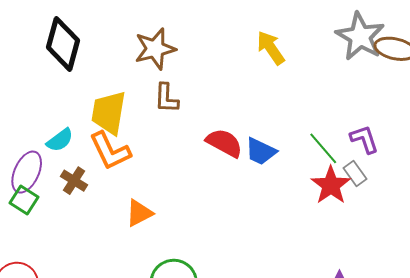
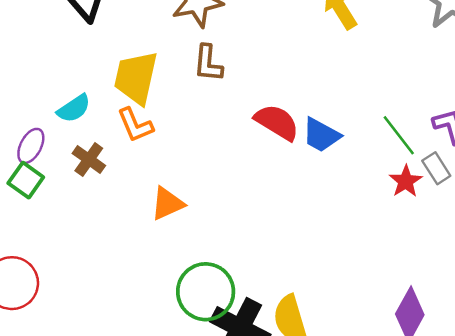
orange L-shape: (110, 151) -> (135, 125), size x0.7
purple ellipse: (27, 172) -> (31, 146), size x0.7
red star: (331, 185) -> (406, 181), size x0.7

